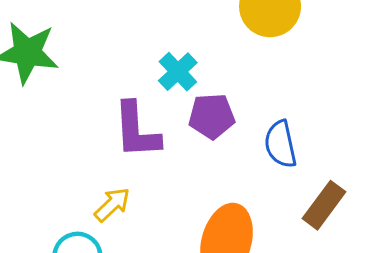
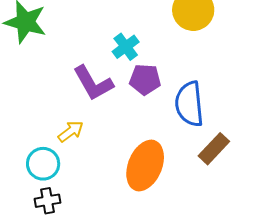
purple L-shape: (137, 130) -> (93, 83), turned -33
blue semicircle: (281, 144) -> (189, 104), size x1.4

